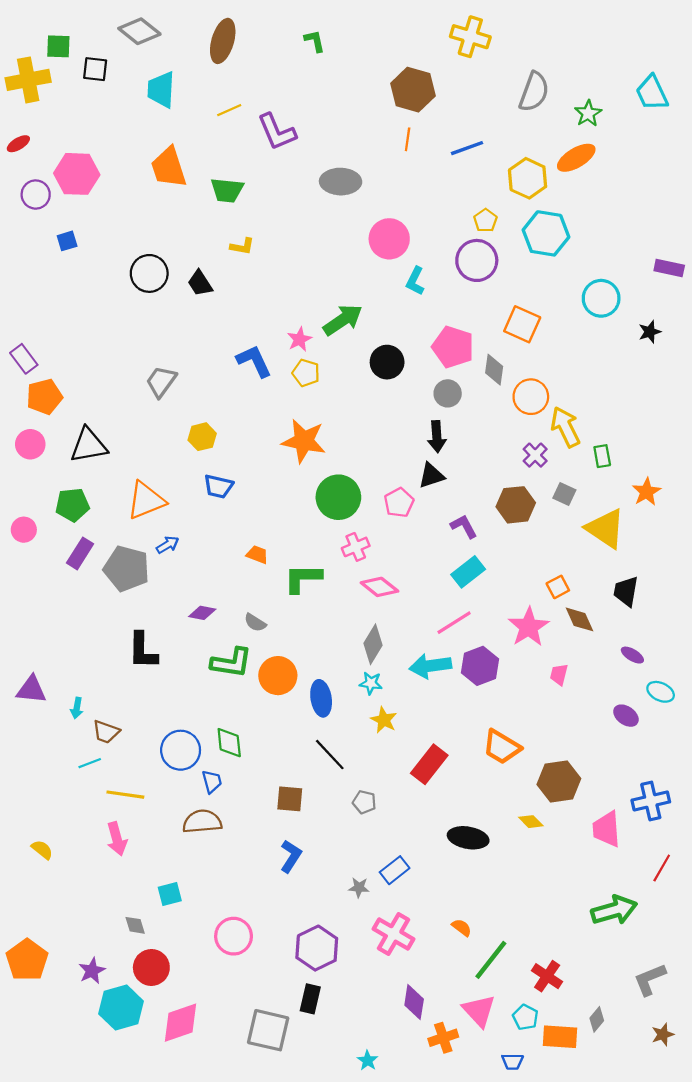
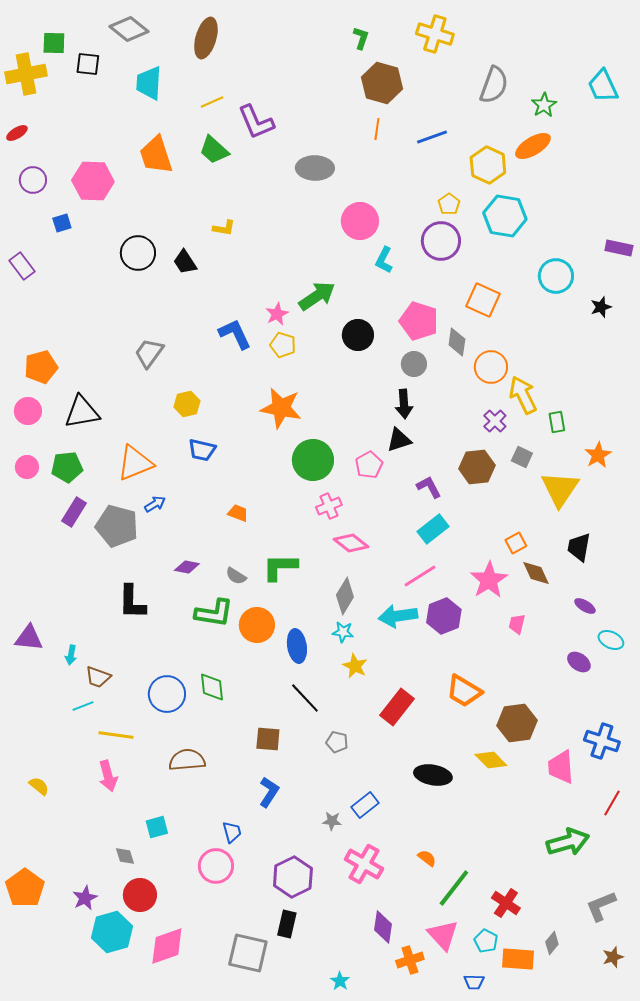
green L-shape: (315, 41) -> (361, 38), moved, turned 30
pink hexagon: (77, 174) -> (93, 181), moved
green trapezoid: (227, 190) -> (214, 150), moved, turned 36
purple rectangle: (24, 359) -> (22, 266), moved
yellow triangle: (605, 529) -> (560, 489), turned 30
pink circle: (24, 530) -> (27, 467), moved
green L-shape: (303, 578) -> (280, 567), moved
blue trapezoid: (212, 782) -> (232, 832), moved
blue cross: (651, 801) -> (602, 741), turned 32
yellow diamond: (531, 822) -> (491, 760), size x1.4

